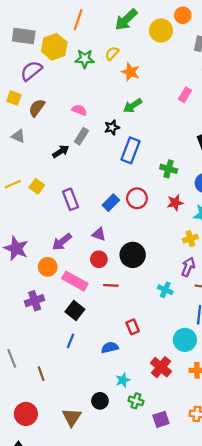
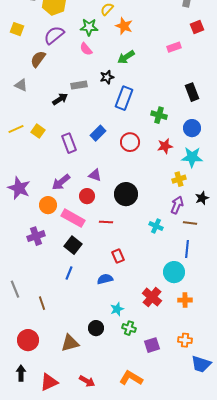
green star: (85, 59) -> (89, 27), moved
purple semicircle: (31, 71) -> (54, 35), moved
pink rectangle: (185, 95) -> (174, 47), turned 40
yellow square: (14, 98) -> (17, 29), moved
pink semicircle: (79, 110) -> (86, 49), moved, turned -152
gray rectangle: (81, 136) -> (79, 85), turned 49
blue rectangle: (111, 203) -> (98, 133), moved
red circle: (99, 259) -> (87, 196), moved
red rectangle: (133, 327) -> (118, 256), moved
brown triangle: (72, 417) -> (70, 343), turned 42

